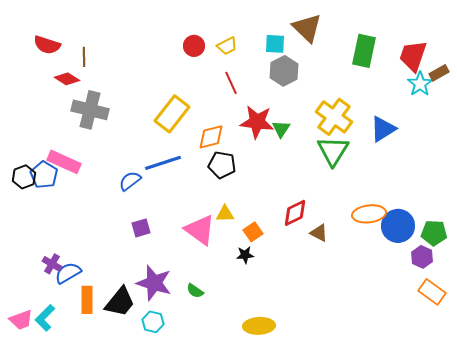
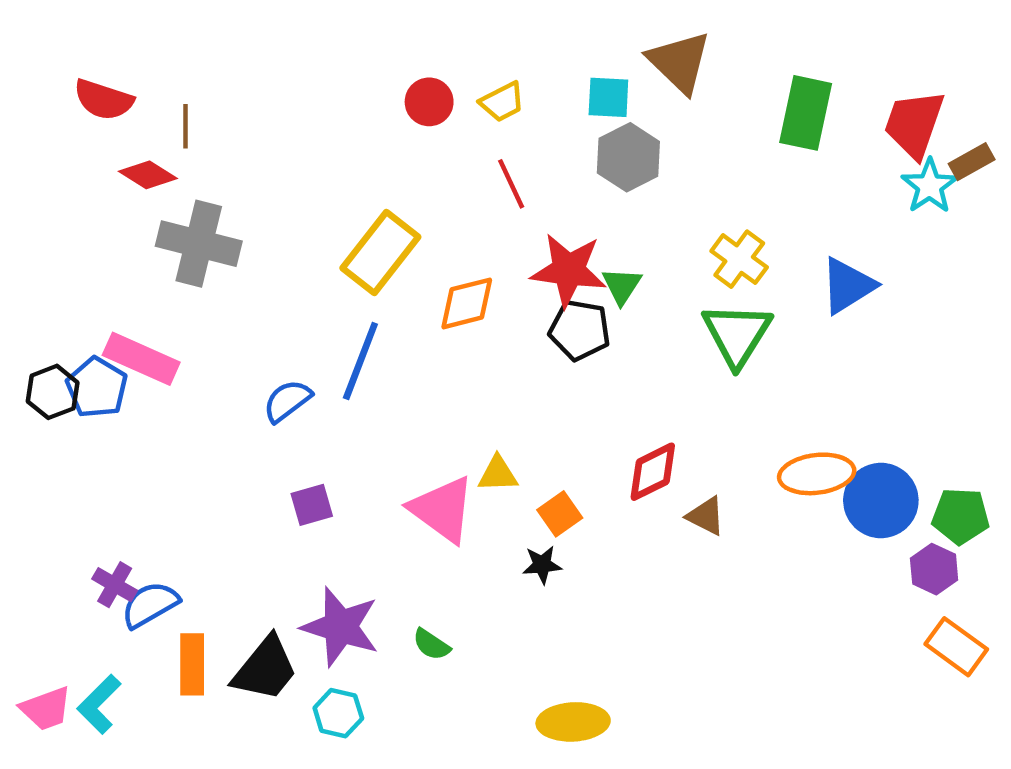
yellow cross: (334, 117) -> (739, 259), size x0.7
blue line: (163, 163) -> (360, 361), turned -51
black pentagon: (222, 165) -> (580, 330), moved

